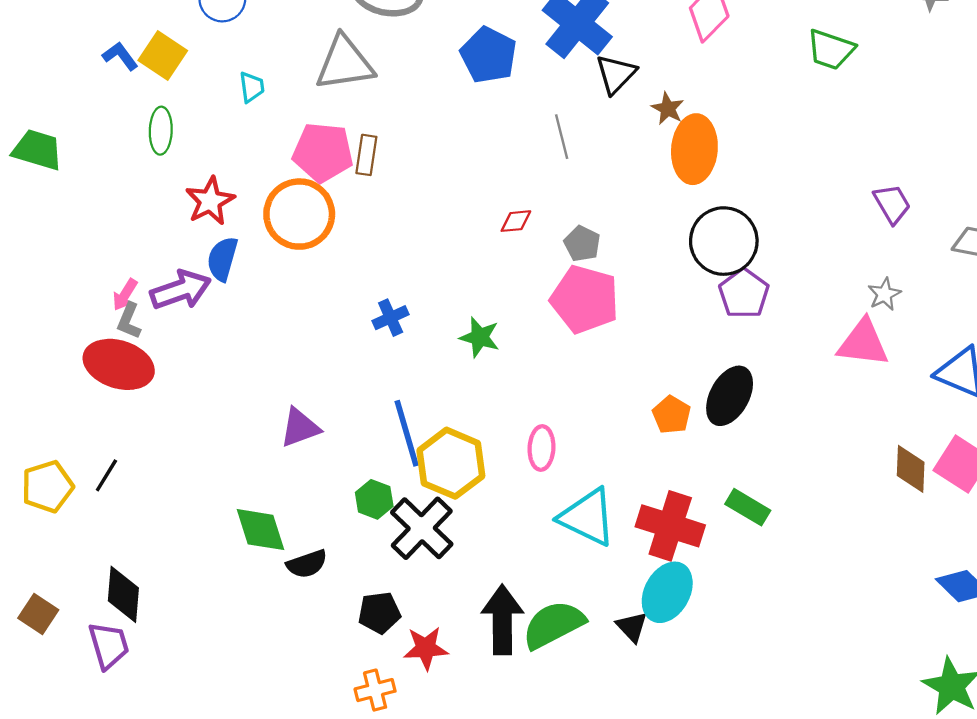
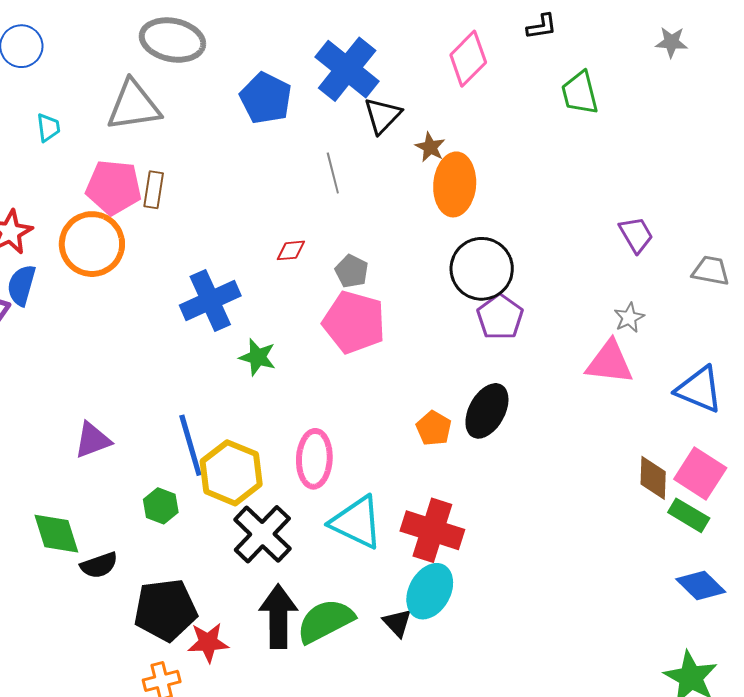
green trapezoid: (831, 49) -> (580, 93), turned 57
blue cross: (391, 318) -> (210, 301), moved, size x1.8
pink ellipse: (541, 448) -> (314, 459), size x1.4
green rectangle: (748, 507) -> (689, 515), moved
black cross: (422, 528) -> (262, 534), moved
black pentagon: (379, 613) -> (165, 610), size x1.6

